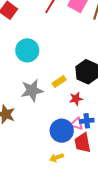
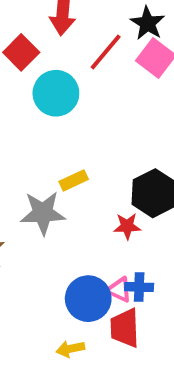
cyan circle: (27, 50) -> (56, 93), moved
yellow rectangle: (59, 82) -> (74, 180), moved
red star: (76, 99) -> (127, 226), moved

